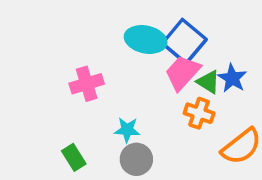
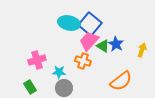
pink cross: (87, 84) -> (37, 60), moved
orange cross: (199, 113) -> (83, 61), moved

